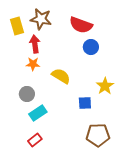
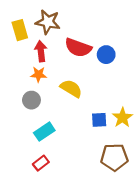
red semicircle: (81, 25) -> (78, 48), moved
yellow star: (105, 86) -> (122, 118), moved
gray circle: (27, 94) -> (31, 100), moved

